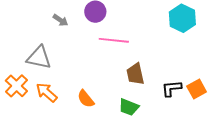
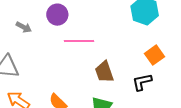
orange square: (197, 89) -> (155, 55), moved

